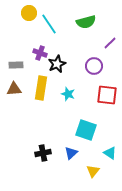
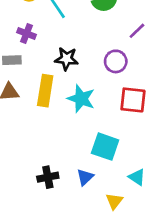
purple cross: (40, 53) -> (27, 33), moved
black star: (57, 64) -> (66, 59), turned 30
cyan star: (68, 94) -> (81, 99), size x1.5

